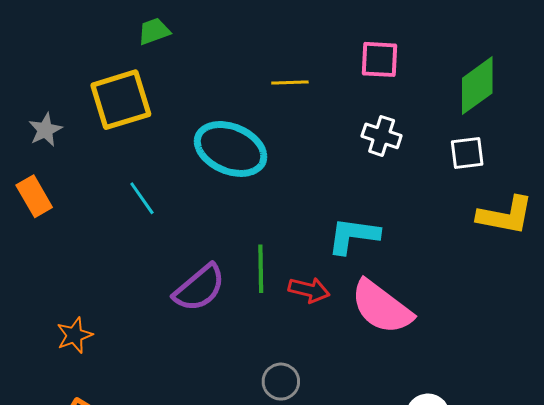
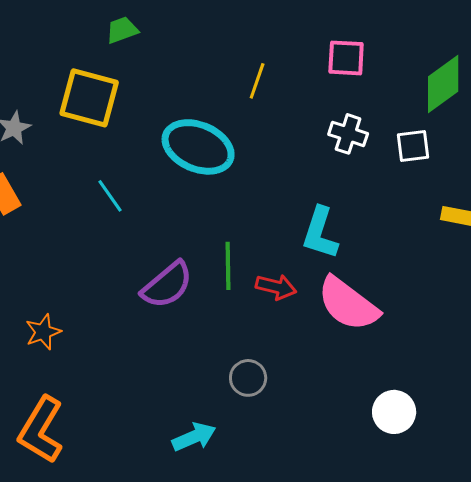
yellow line: (290, 83) -> (257, 81), turned -69
yellow square: (121, 100) -> (89, 98), turned 32
white square: (467, 153) -> (413, 146), moved
cyan L-shape: (353, 236) -> (320, 233), turned -80

